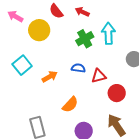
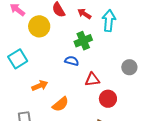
cyan arrow: (108, 33) -> (109, 21), moved
blue semicircle: (78, 68) -> (72, 61), moved
orange arrow: (50, 77) -> (40, 86), moved

